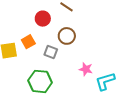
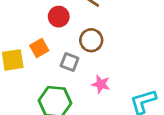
pink star: (86, 69) -> (101, 84), moved

